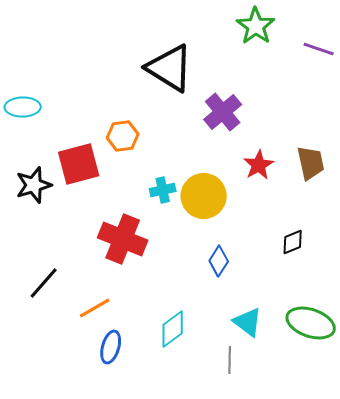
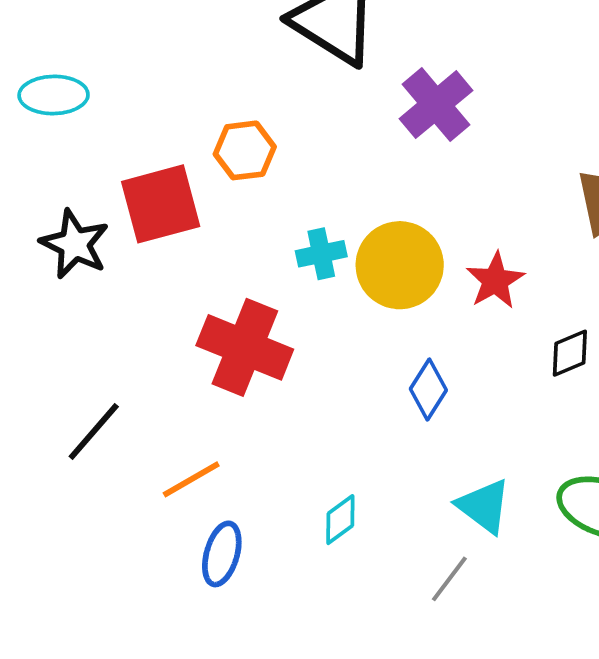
red star: (259, 165) -> (495, 280), moved
black star: (34, 185) -> (75, 244), turned -30
cyan diamond: (173, 329) -> (340, 520), size x0.7
gray line: (230, 360) -> (449, 579), turned 36

